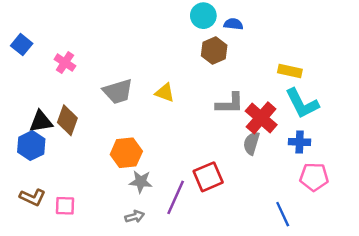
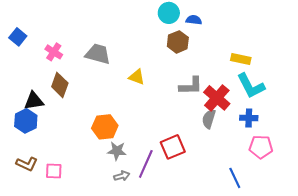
gray trapezoid: (118, 91) -> (98, 54), moved, turned -148
brown diamond: (67, 120) -> (60, 85), moved
gray arrow: (135, 217) -> (122, 176), moved

